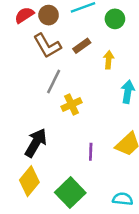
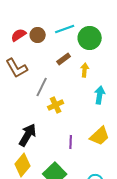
green circle: (115, 19) -> (90, 38), size x1.5
brown L-shape: (47, 46) -> (17, 68), moved

